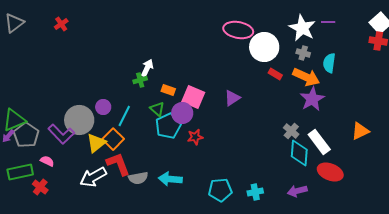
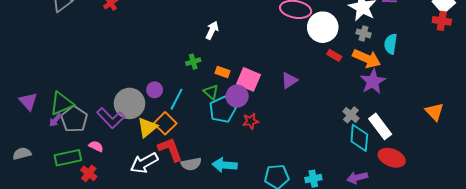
white arrow: (147, 68) -> (212, 30), moved
orange triangle: (360, 131) -> (434, 112), moved, turned -48

